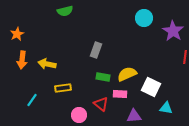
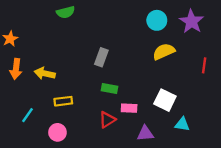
purple star: (173, 31) -> (191, 21), moved
yellow semicircle: (127, 74) -> (164, 52), moved
red triangle: (101, 104) -> (107, 120), turned 49
pink circle: (79, 115) -> (57, 132), moved

